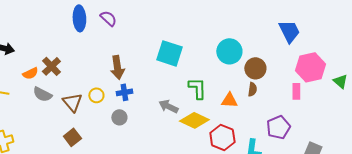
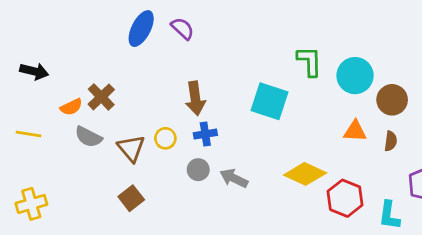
blue ellipse: (79, 18) -> (141, 29), turned 30
cyan square: (169, 53) -> (269, 101), moved
green L-shape: (197, 88) -> (309, 61), moved
brown semicircle: (252, 89) -> (391, 141), moved
orange triangle: (229, 100) -> (355, 131), moved
gray arrow: (168, 106) -> (234, 178), moved

